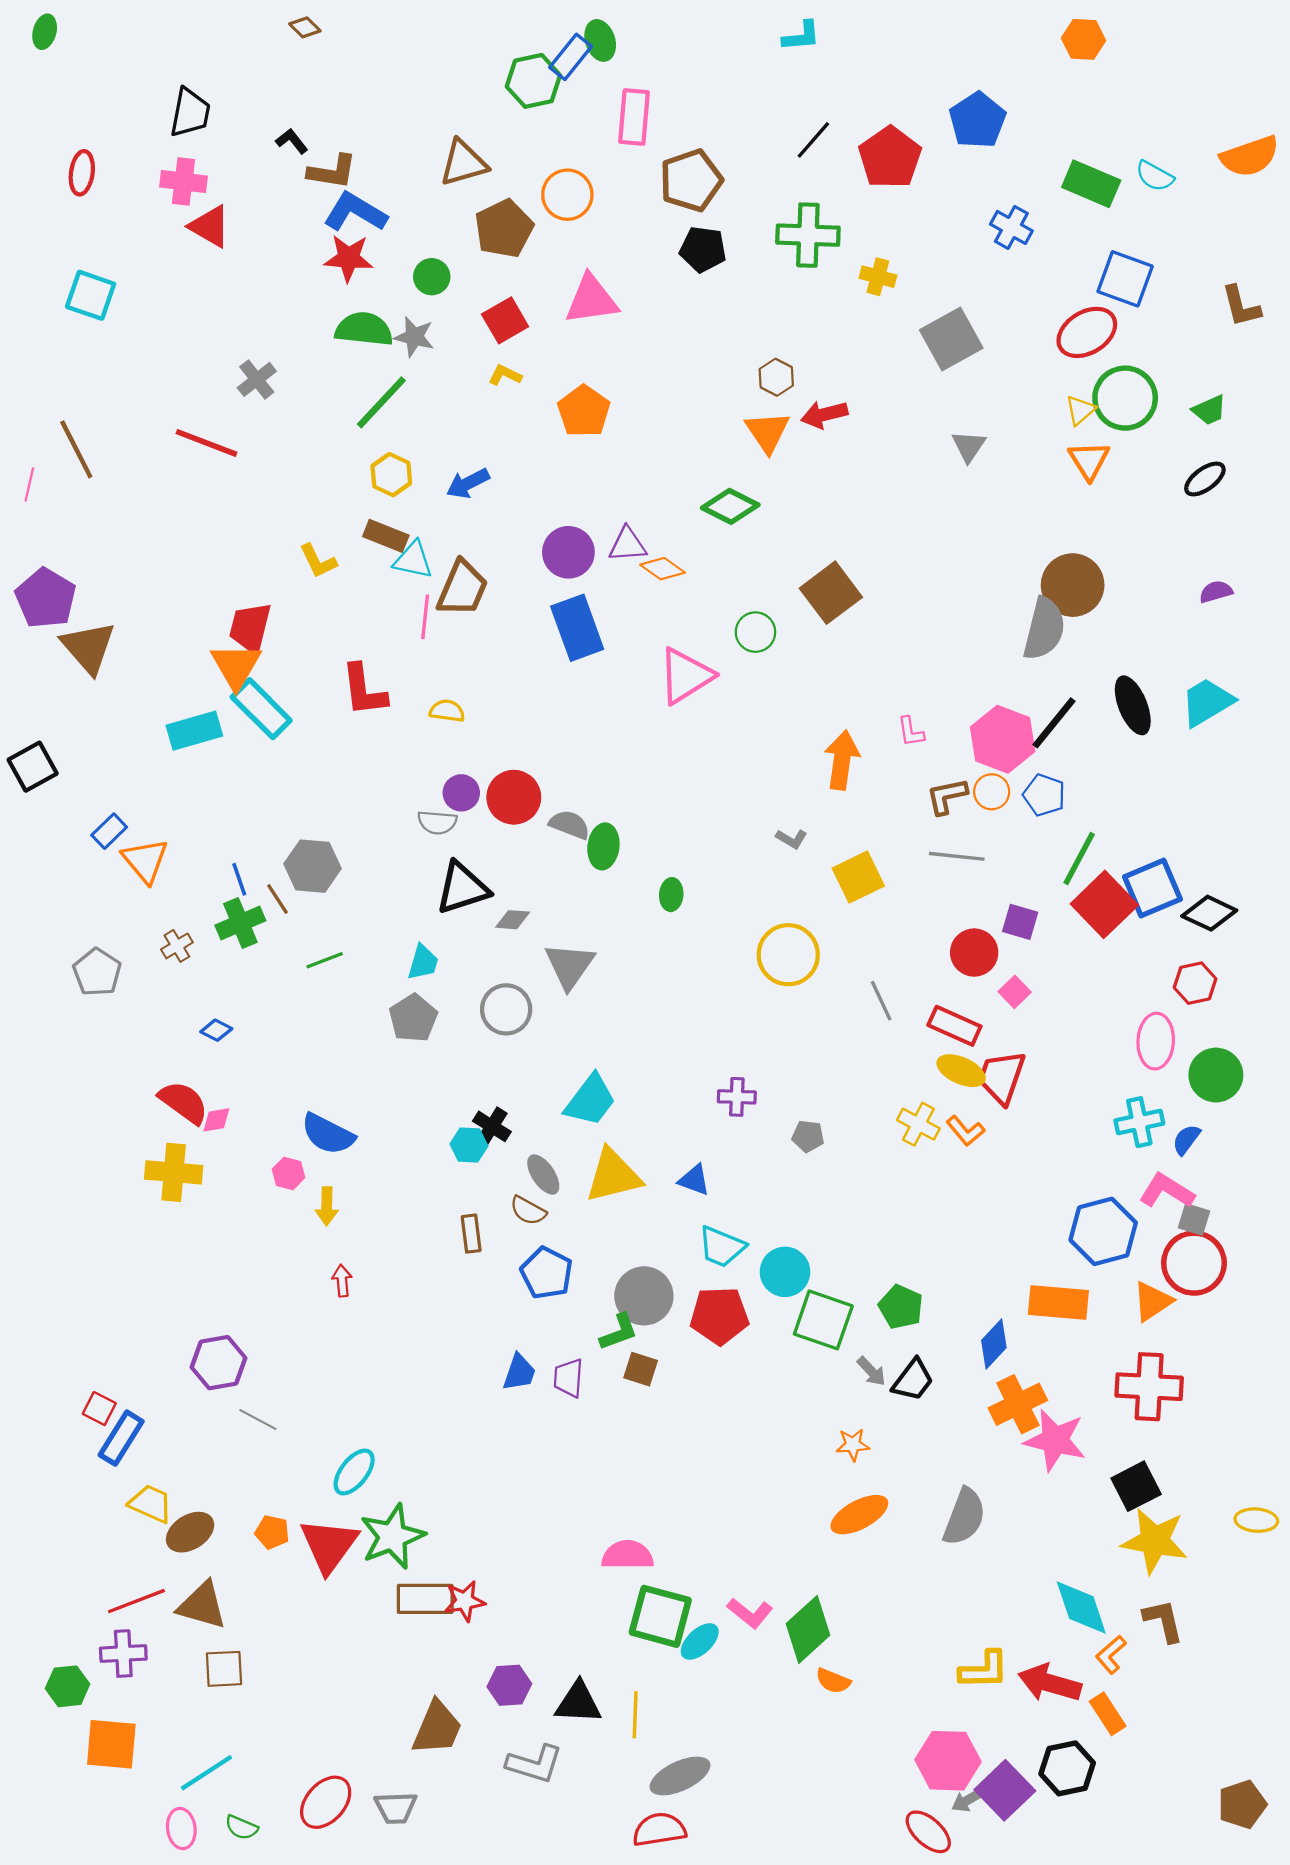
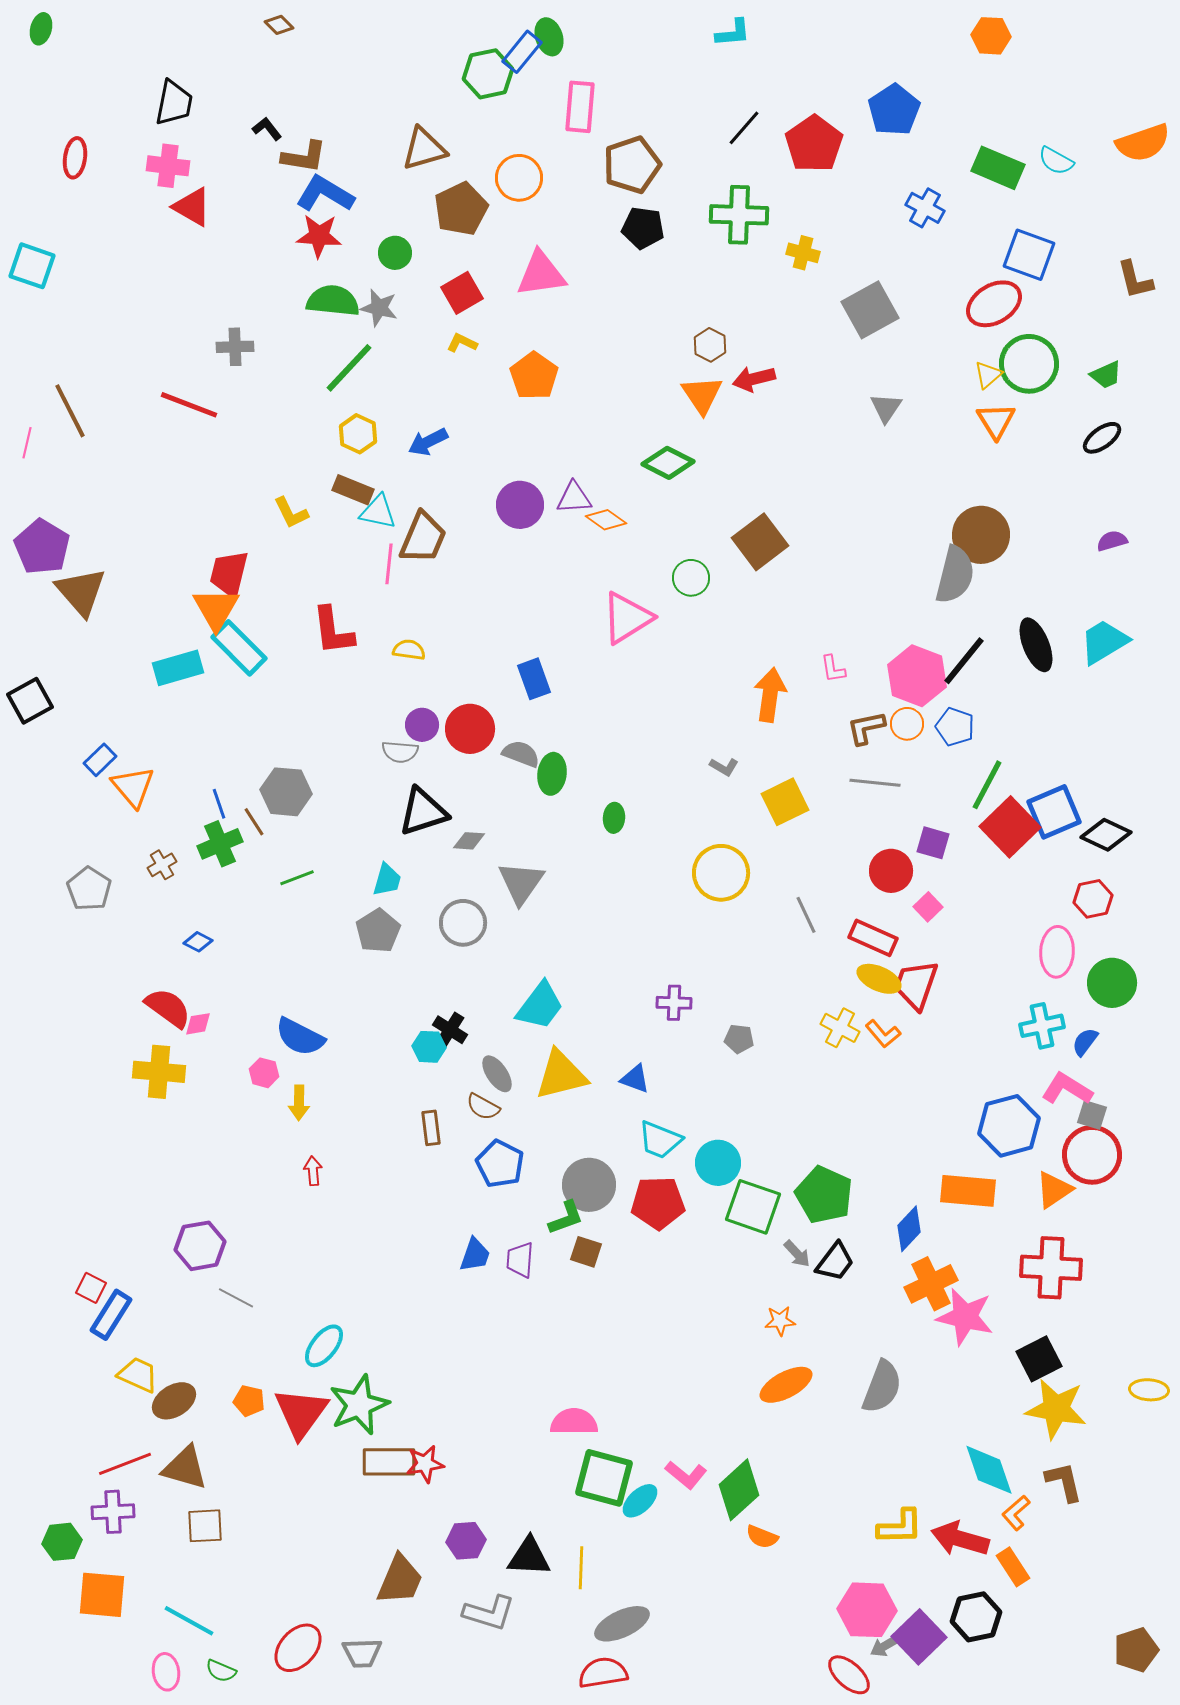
cyan square: (91, 295) -> (32, 266), moved
gray cross: (257, 379) -> (235, 347), turned 36
blue rectangle: (577, 628) -> (534, 679), moved, size x0.7
green pentagon: (901, 1307) -> (824, 1195), size x1.4
cyan line: (206, 1773) -> (189, 1621), turned 62

